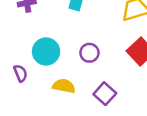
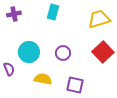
purple square: (105, 94) -> (75, 85), turned -30

